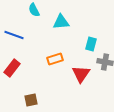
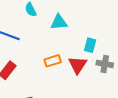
red triangle: (81, 74) -> (78, 65), moved

